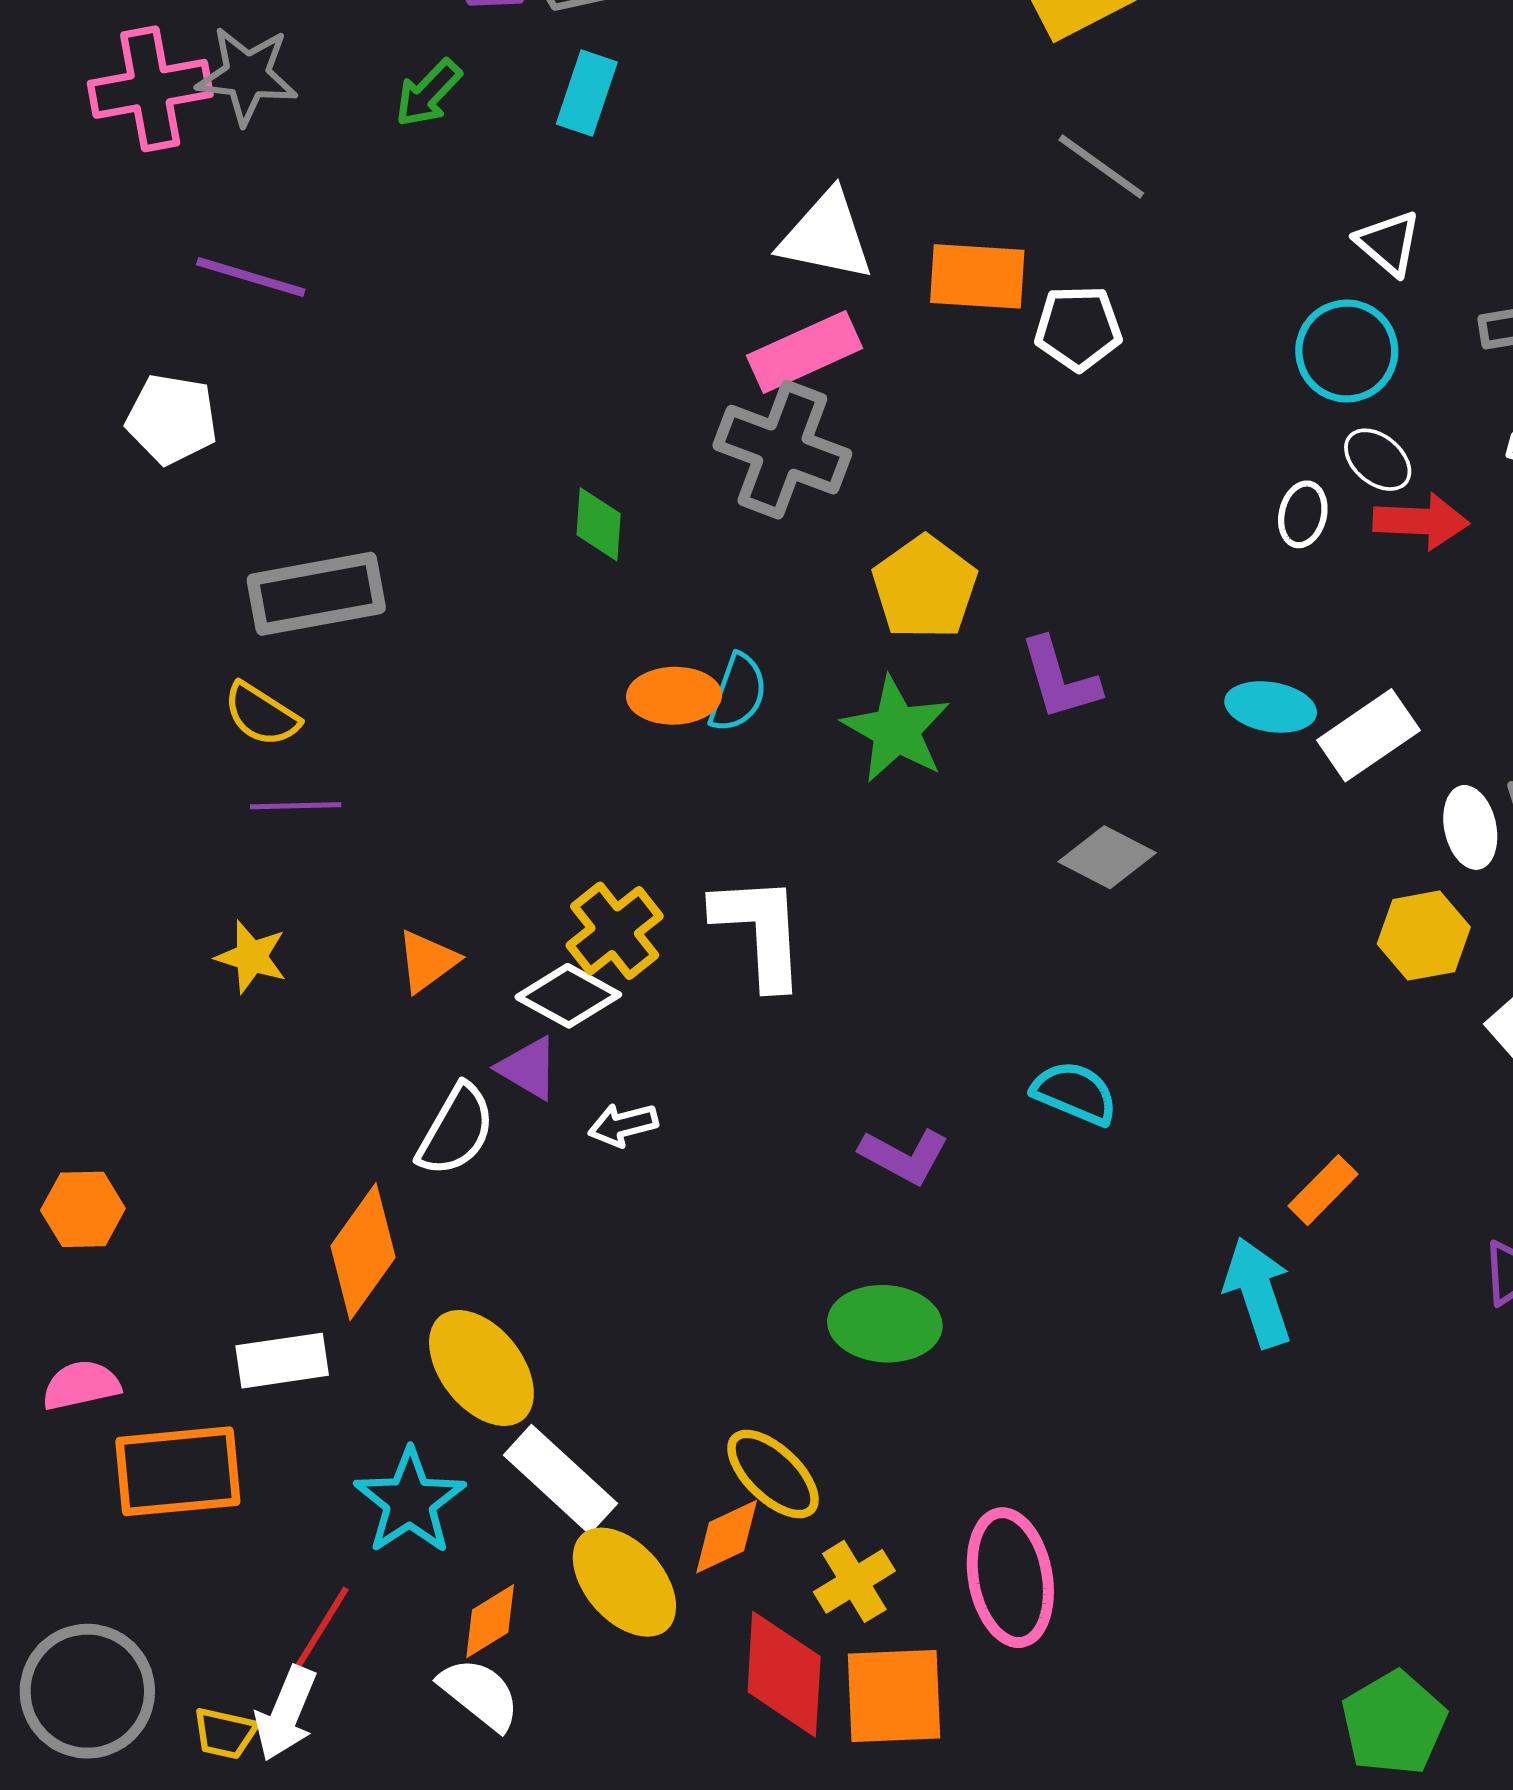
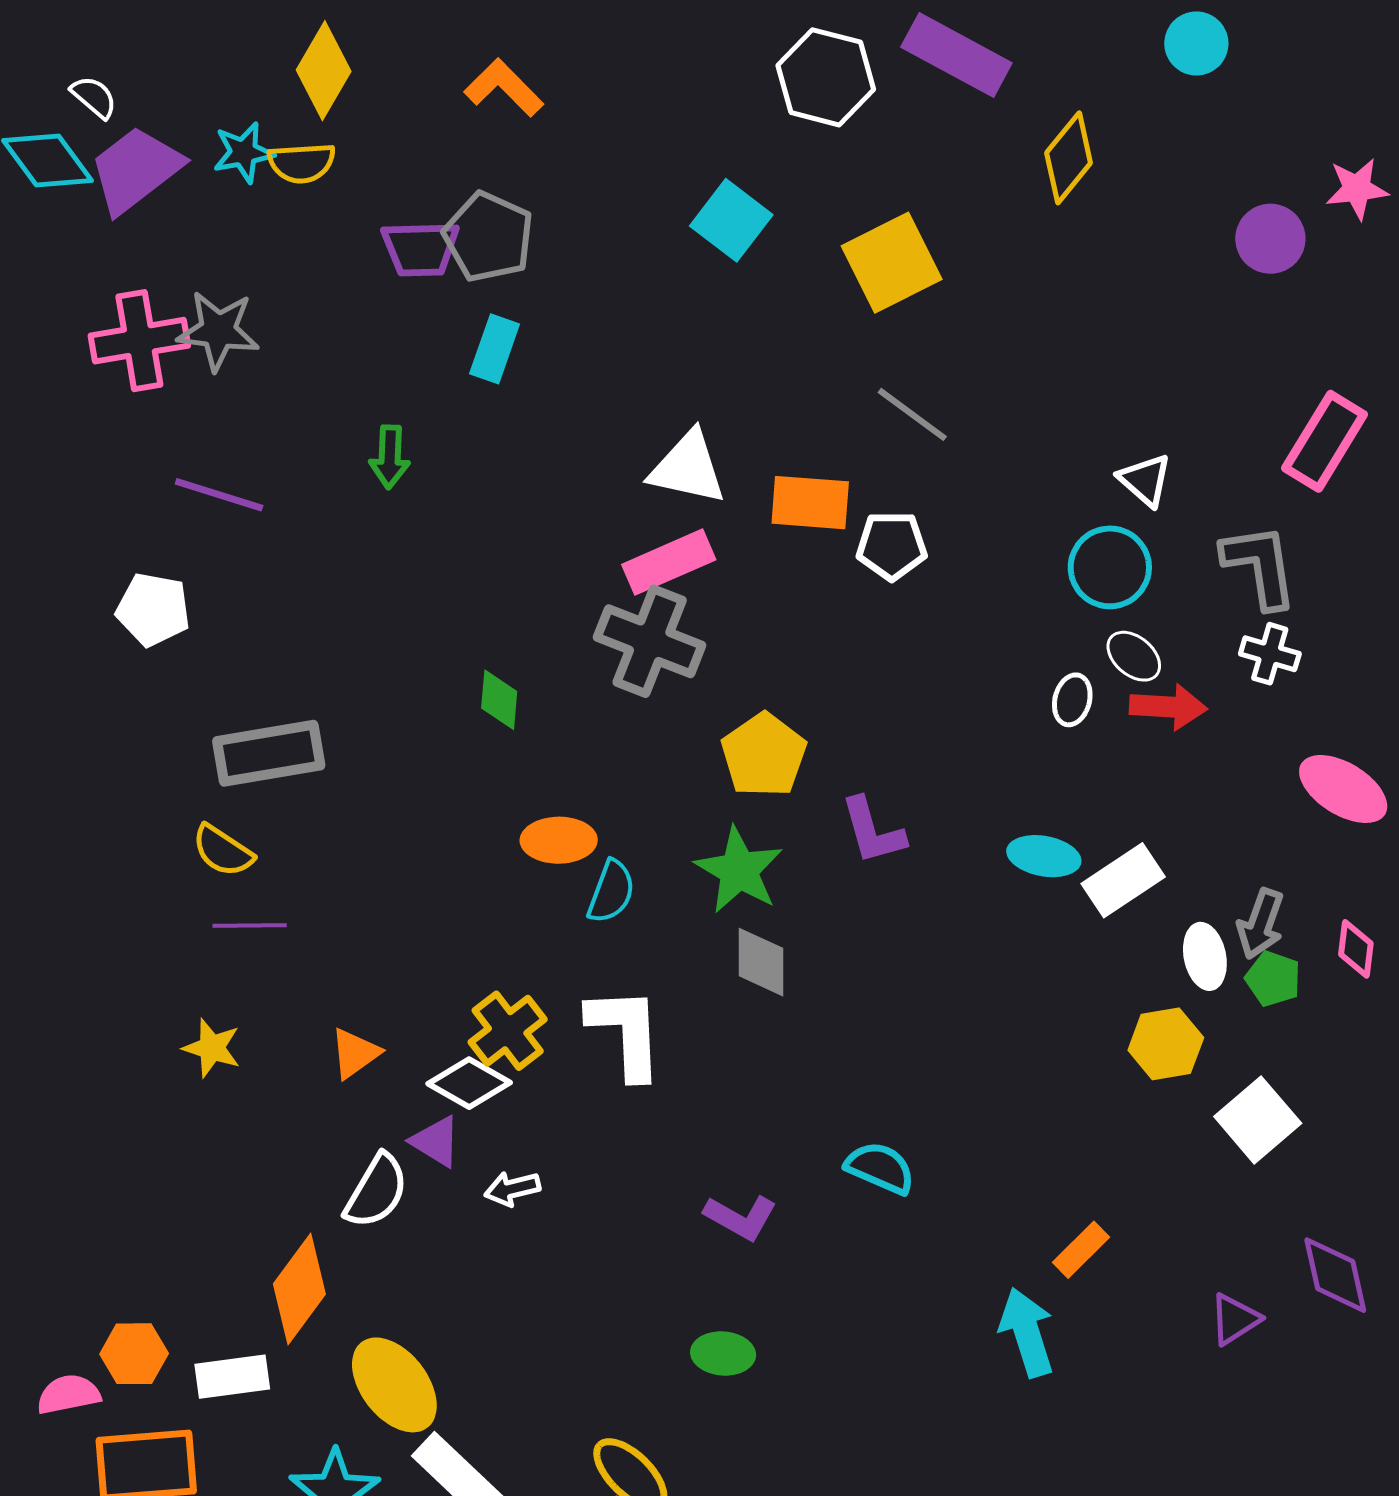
green arrow: (428, 93) -> (390, 457), moved, turned -42
cyan semicircle: (738, 693) -> (611, 892), moved
gray diamond: (1107, 857) -> (761, 962), moved, turned 62
orange hexagon: (83, 1209) -> (134, 1354), moved
green ellipse: (885, 1324) -> (723, 1354), size x0.7

